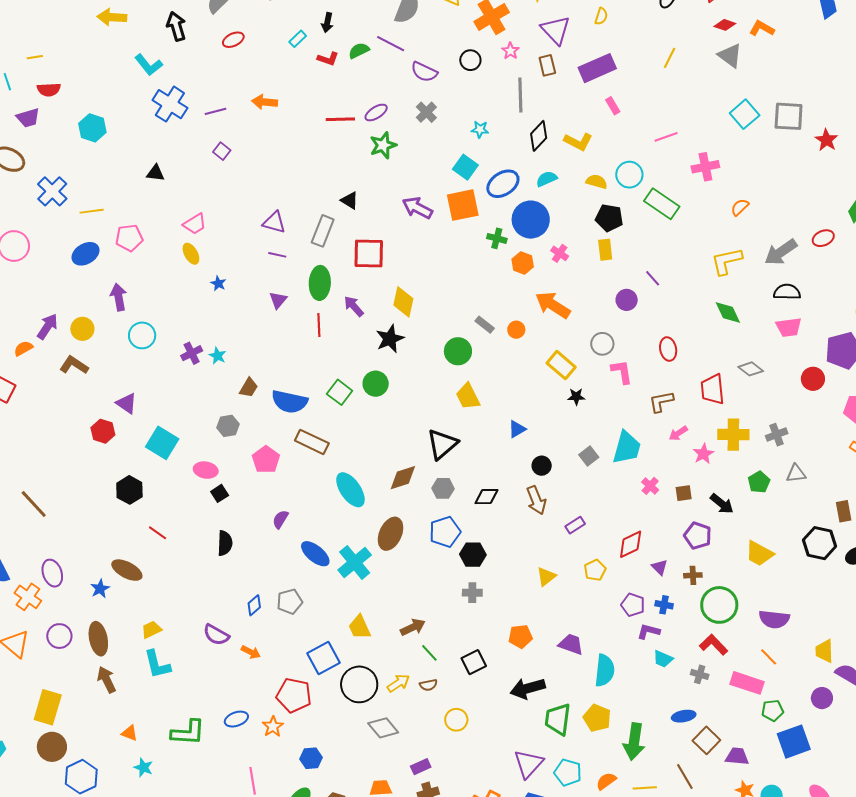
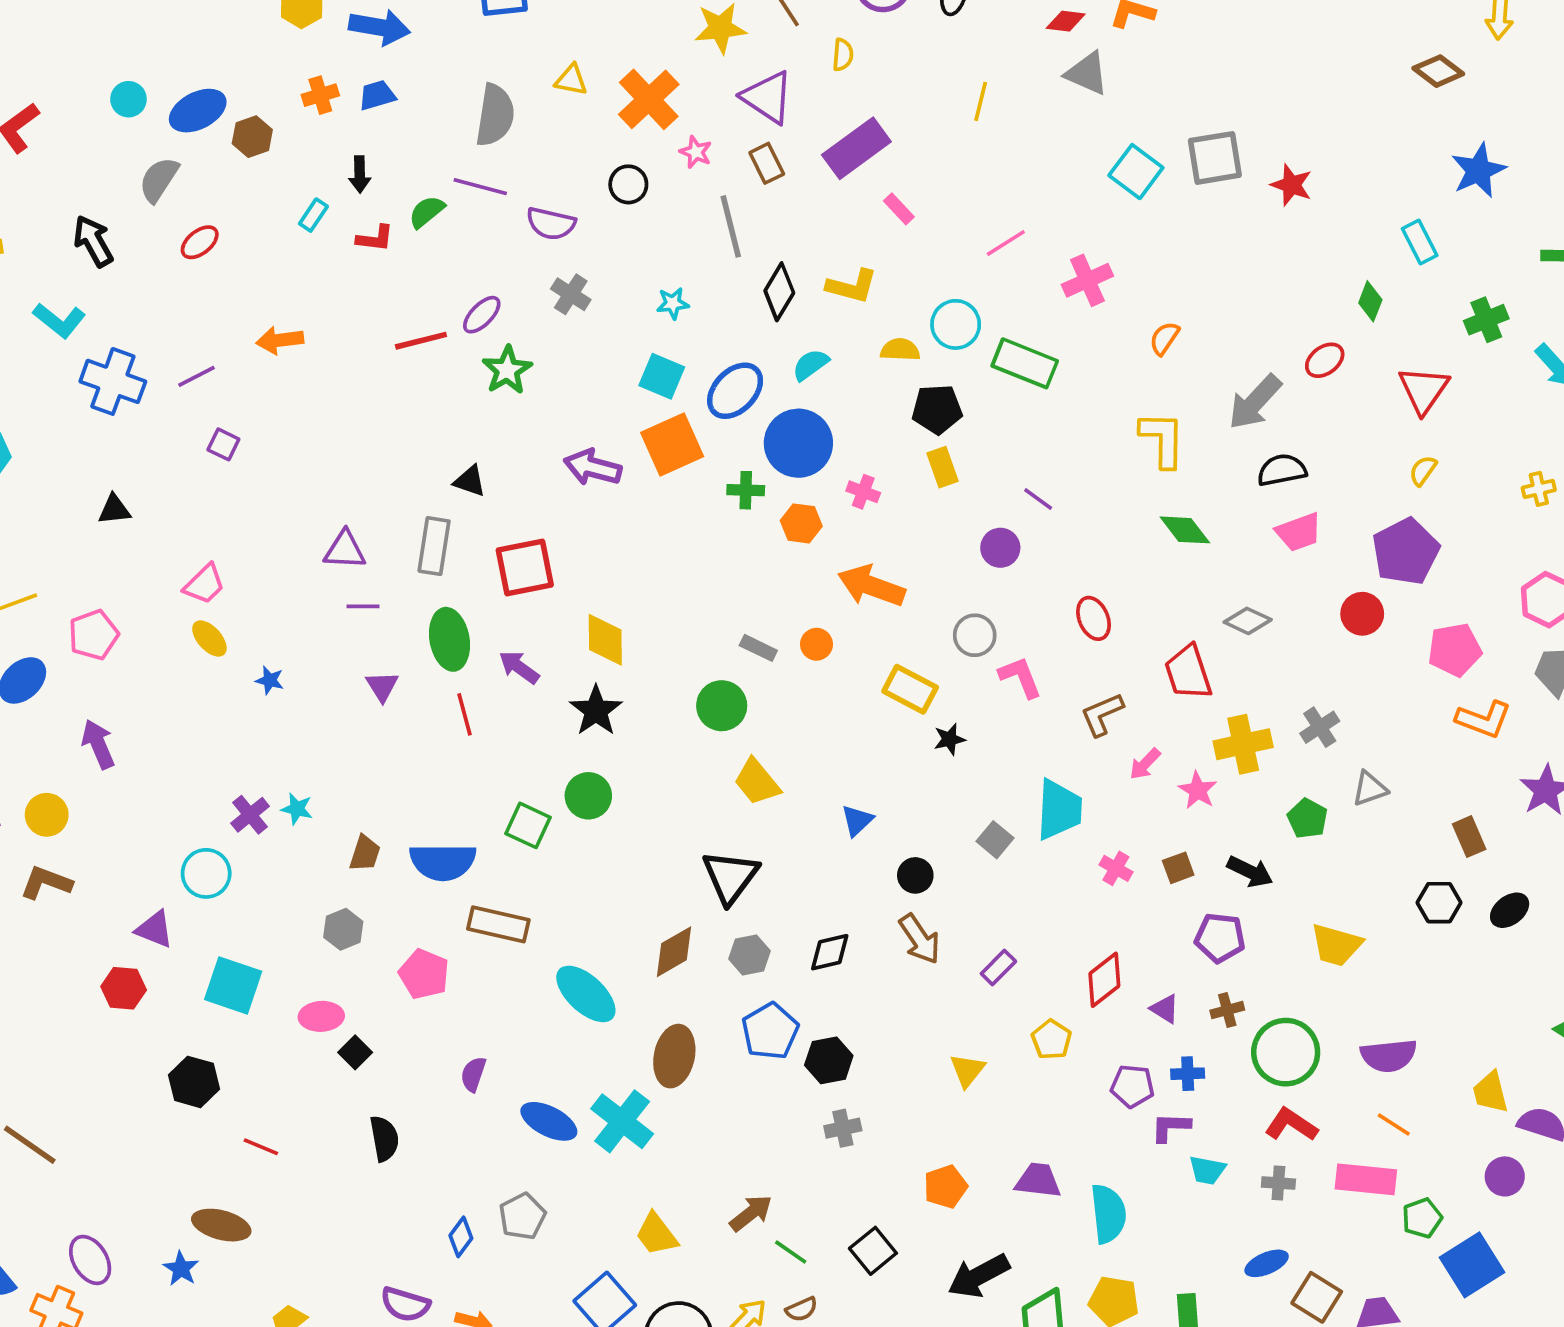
yellow L-shape: (727, 261) -> (1162, 439), turned 116
cyan circle: (142, 335) -> (206, 873), moved
black hexagon: (820, 543) -> (1439, 903), size x0.7

